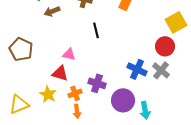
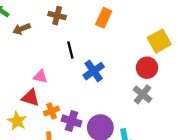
blue cross: (137, 69) -> (94, 71), moved, turned 30
purple cross: (97, 83) -> (71, 121), moved
orange cross: (75, 93) -> (52, 111), moved

